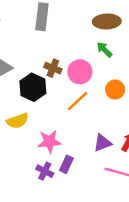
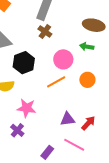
green arrow: (104, 50) -> (87, 47), turned -48
brown cross: (53, 68) -> (45, 31), moved
purple rectangle: (66, 164) -> (47, 152), moved

